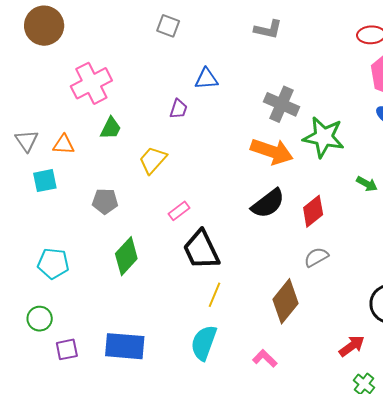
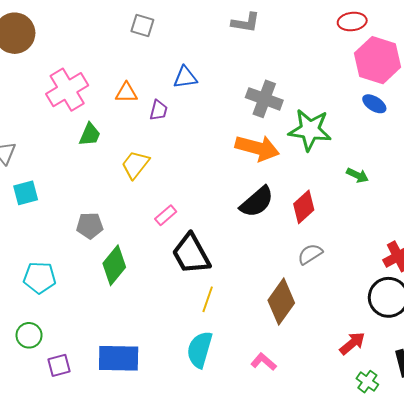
orange triangle: (64, 144) -> (126, 93), moved
gray pentagon: (105, 201) -> (90, 226), moved

